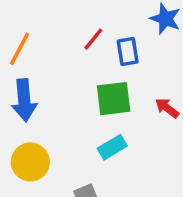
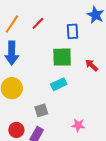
red line: (93, 39) -> (38, 23), moved

